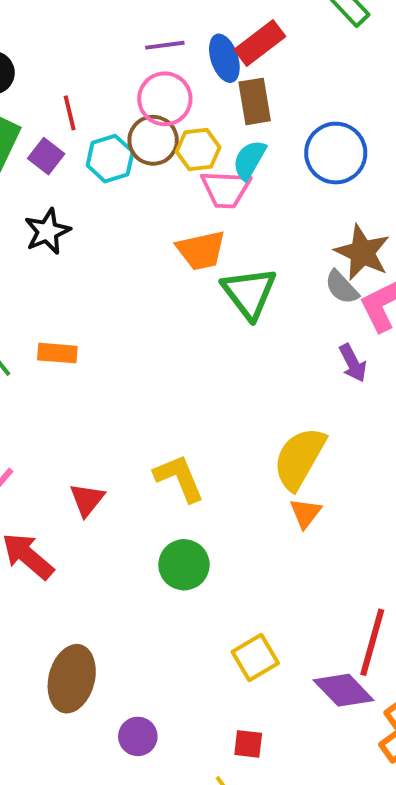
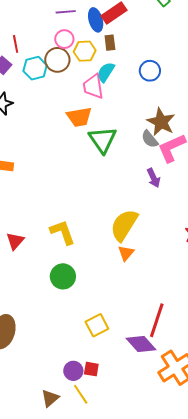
pink circle: (165, 99) -> (64, 39), size x0.7
brown rectangle: (255, 101) -> (110, 43), size x0.7
yellow hexagon: (198, 150) -> (85, 51), moved
blue circle: (336, 153) -> (150, 71), size x0.7
pink trapezoid: (226, 189) -> (93, 86), turned 76
purple circle: (138, 736) -> (73, 371), moved

